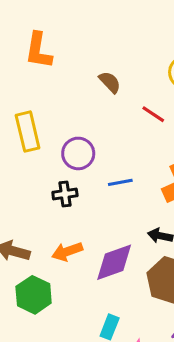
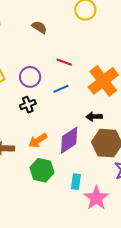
red line: (153, 114) -> (64, 62), moved
green hexagon: (34, 295) -> (42, 170), moved

